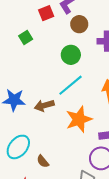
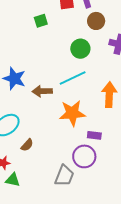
brown semicircle: (43, 161) -> (27, 145), turned -112

